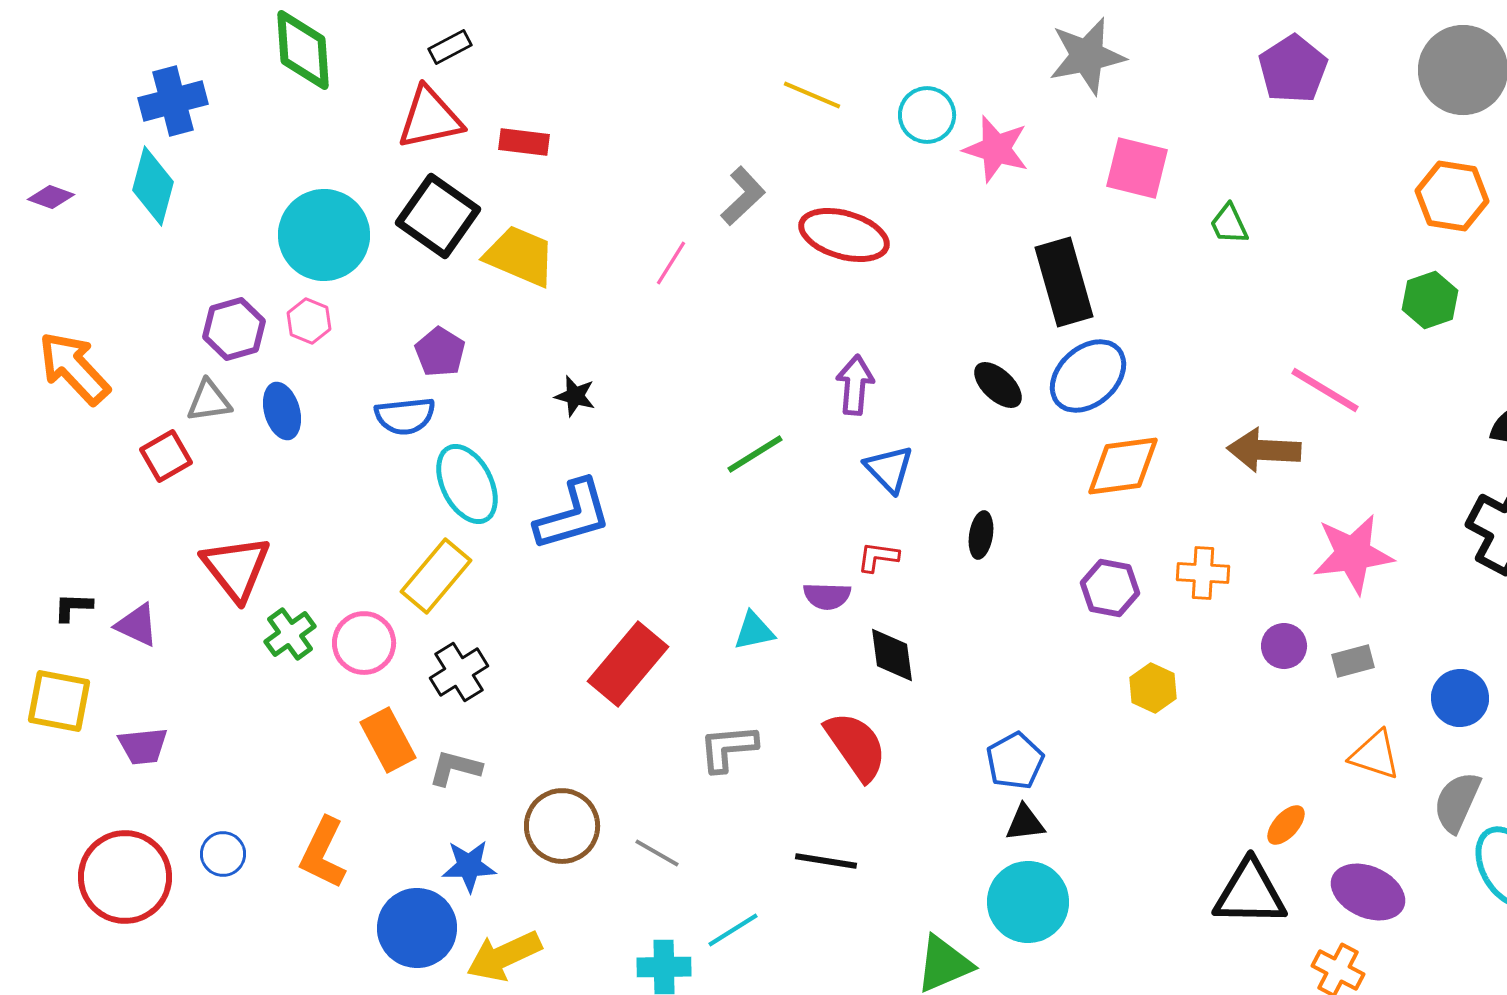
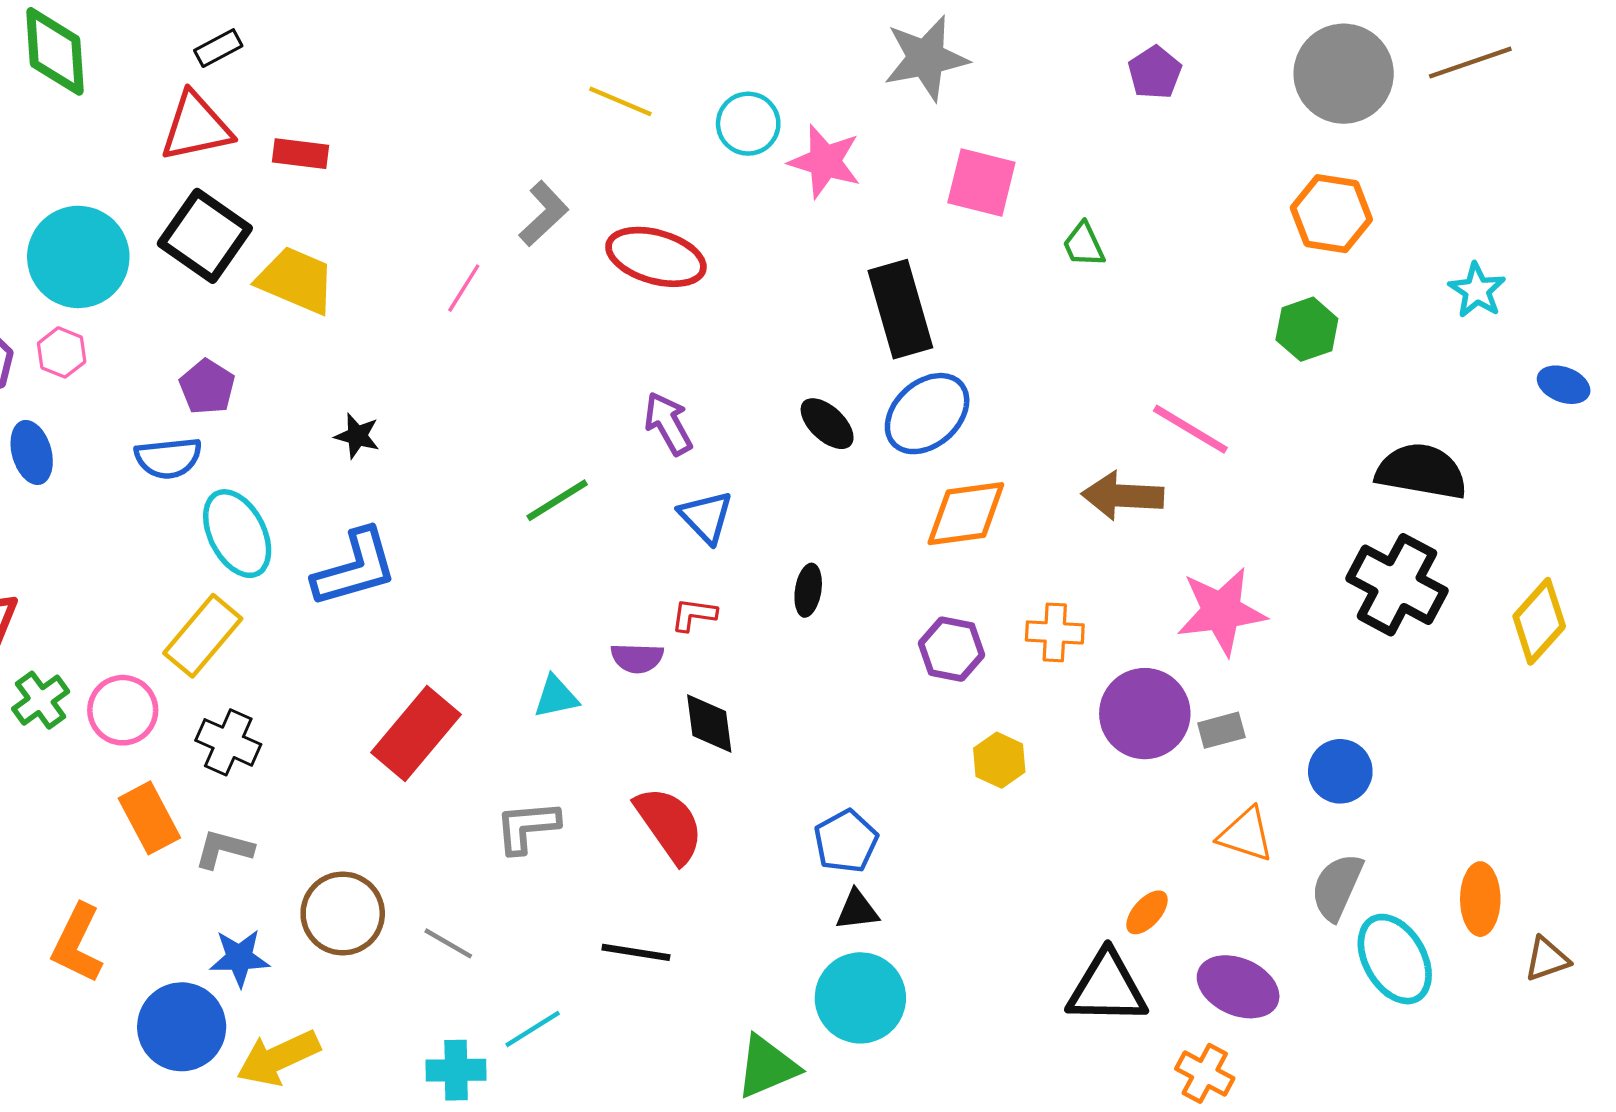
purple pentagon: (1293, 69) -> (1155, 73), size x0.7
purple arrow: (855, 385) -> (668, 424), turned -34
purple circle: (1284, 646) -> (1145, 714), size x1.8
black cross: (459, 672) -> (228, 742), turned -34

